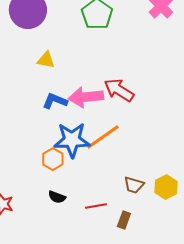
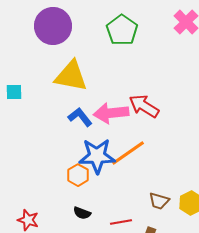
yellow triangle: (46, 60) -> (71, 76), size x1.8
blue L-shape: (55, 101) -> (80, 117), turned 30

